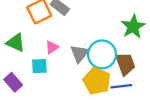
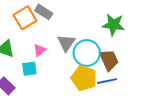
green star: (133, 27) -> (113, 25), turned -30
gray triangle: (80, 54) -> (66, 43), moved

